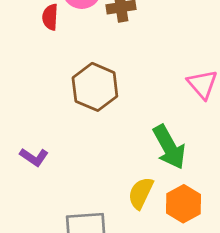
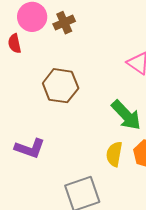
purple L-shape: (34, 157) -> (30, 148), size x1.4

